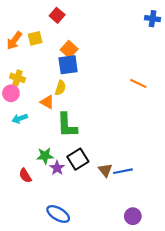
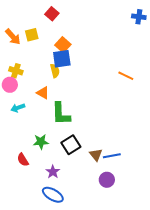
orange arrow: (14, 41) -> (13, 37), turned -78
yellow semicircle: (60, 88) -> (55, 71), moved, turned -32
purple star: (57, 168) -> (53, 172), moved
purple circle: (133, 216) -> (107, 180), moved

